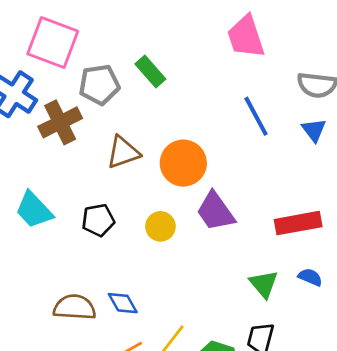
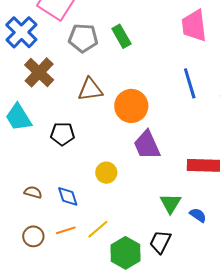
brown cross: (60, 122) -> (39, 72), moved, turned -32
yellow circle: (160, 226) -> (106, 173), moved
blue semicircle: (310, 277) -> (198, 215), moved
brown semicircle: (75, 307) -> (33, 192), size x0.6

